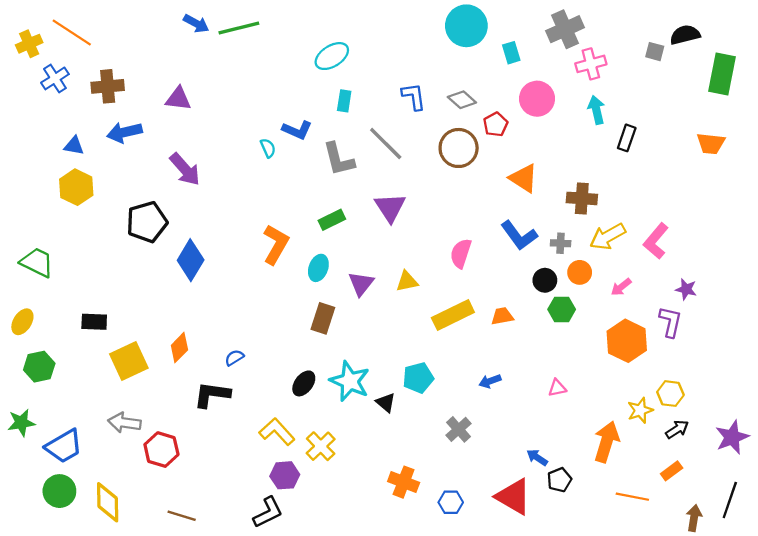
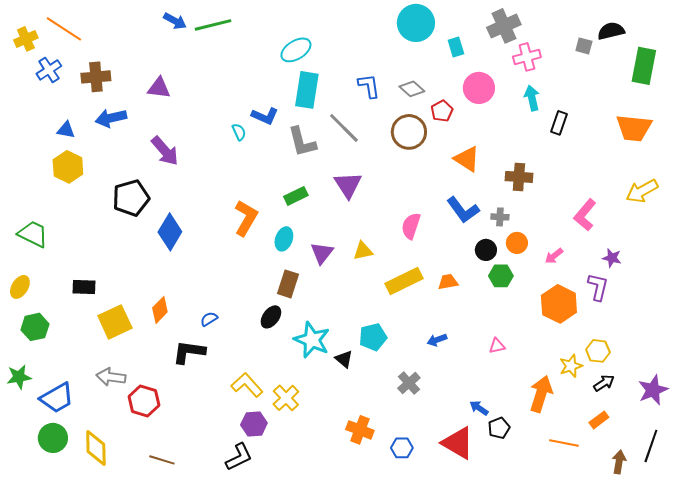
cyan rectangle: (344, 101) -> (307, 90), size x1.8
orange trapezoid: (711, 144) -> (634, 128), size x1.4
yellow arrow: (608, 237) -> (642, 191), moved
black ellipse: (304, 383) -> (271, 317), moved

